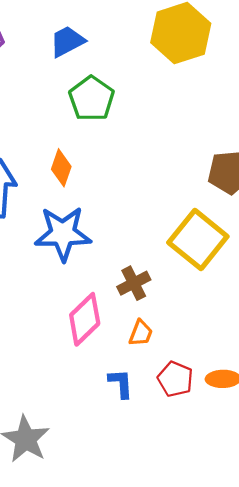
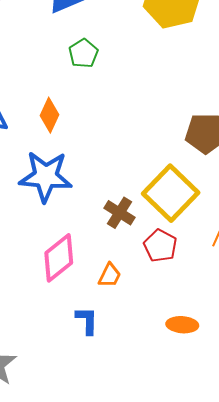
green pentagon: (92, 99) -> (83, 53), size x0.7
brown cross: (134, 283) -> (120, 213), moved, turned -36
red pentagon: (175, 379) -> (160, 246), moved

